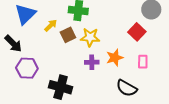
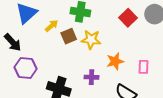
red square: (137, 32) -> (128, 18), moved
purple cross: (92, 62) -> (91, 77), moved

